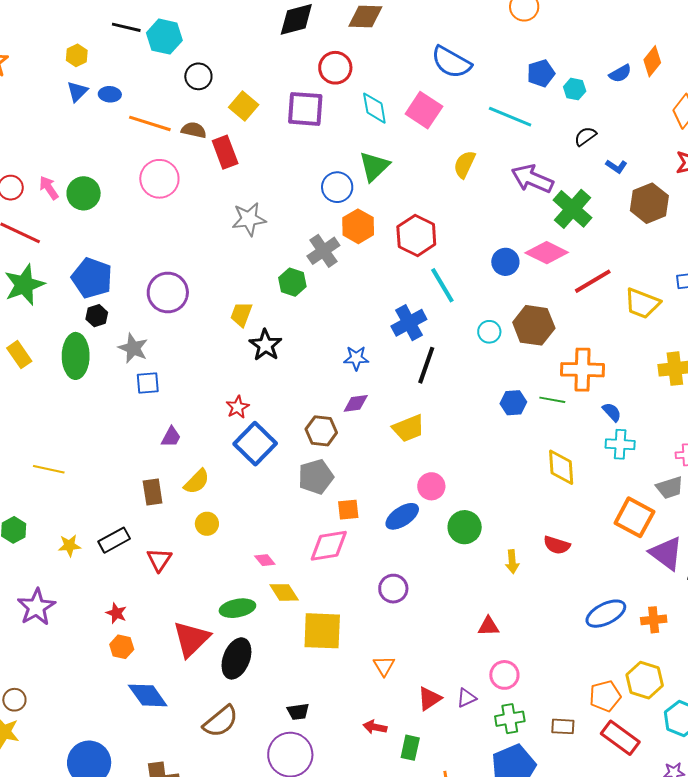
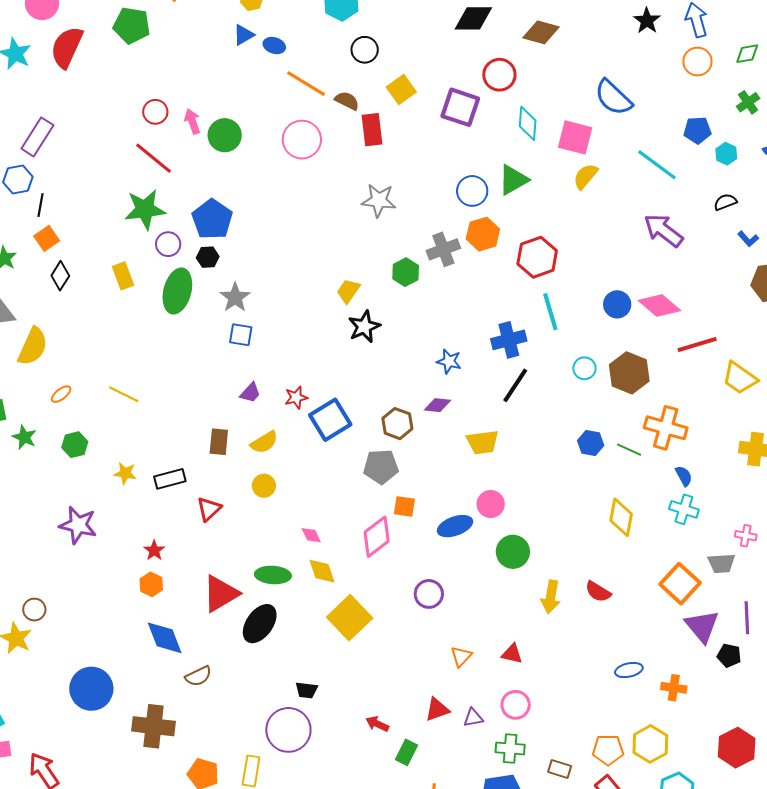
pink square: (424, 110) -> (575, 137), turned -33
yellow semicircle: (465, 164) -> (586, 176), moved
green cross: (572, 209) -> (748, 102), moved, size x0.6
purple circle: (168, 292) -> (168, 244), moved, size x0.6
red star: (238, 407) -> (296, 397), moved
pink diamond: (329, 546) -> (377, 537), turned -42
yellow arrow: (512, 562) -> (551, 597), size x1.4
purple star: (36, 607) -> (78, 525), turned 30
blue ellipse: (606, 614) -> (629, 670), size x0.7
yellow square: (322, 631) -> (350, 618), turned 30
orange triangle: (384, 666) -> (461, 656), moved
brown semicircle: (221, 721) -> (198, 676), moved, size x0.7

